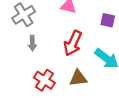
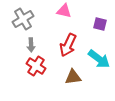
red cross: (44, 80) -> (36, 66), moved

